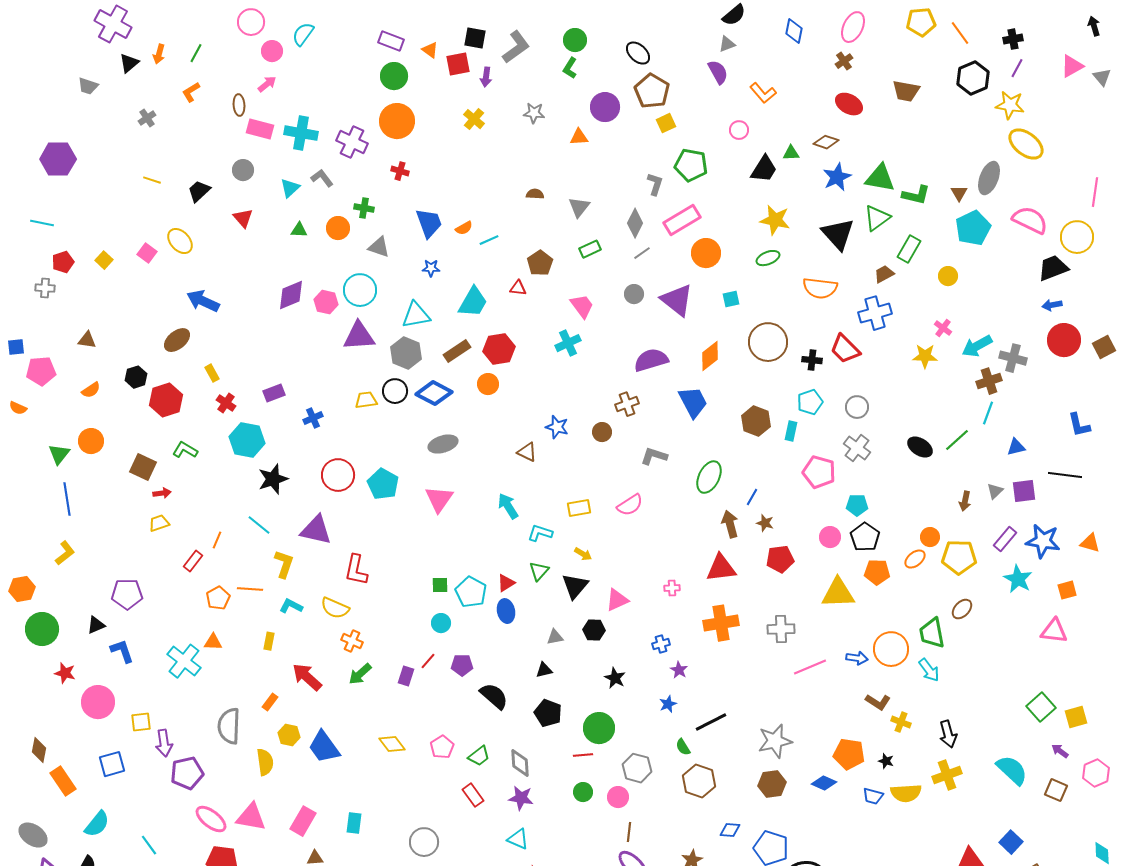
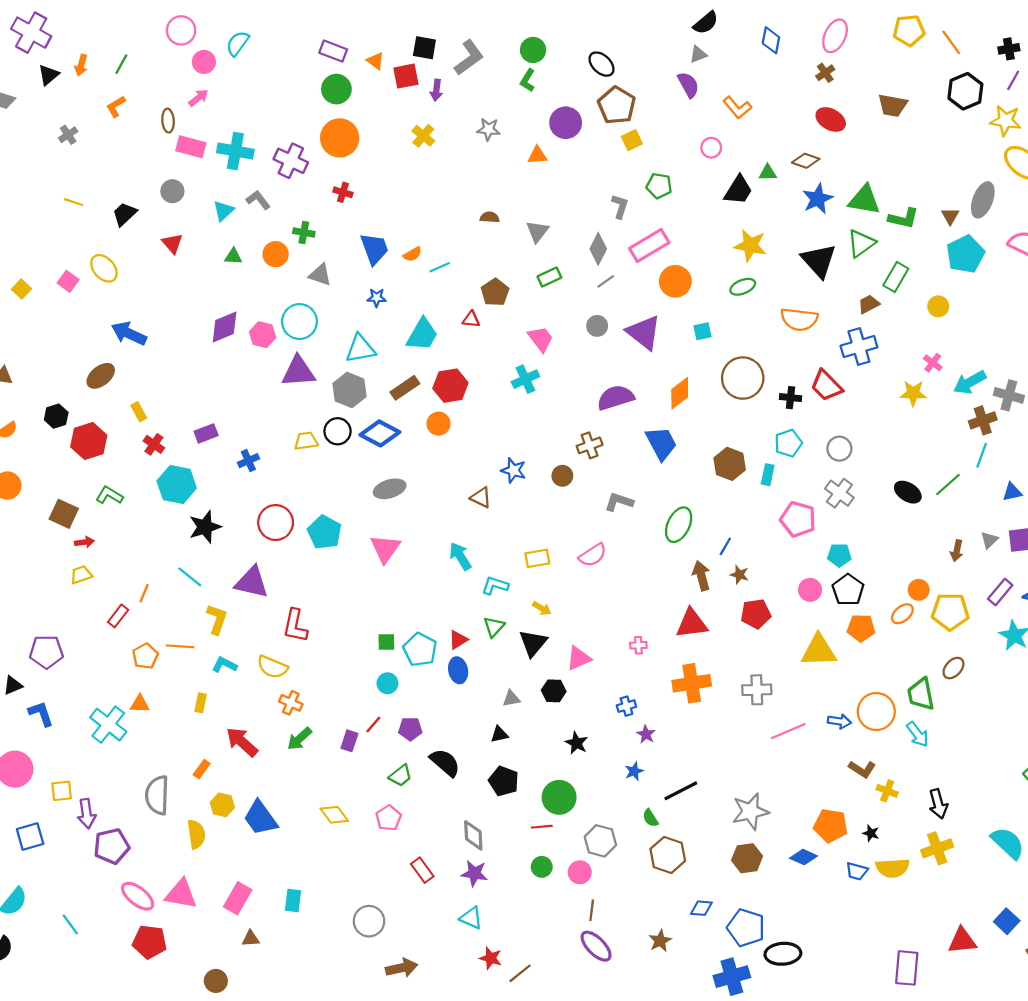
green pentagon: (691, 165) -> (659, 186), size x0.7
green trapezoid: (479, 756) -> (401, 776), moved

